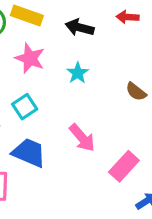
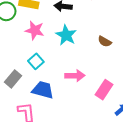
cyan star: (78, 73) -> (66, 35), size x1.5
pink arrow: (82, 138) -> (75, 76), turned -42

